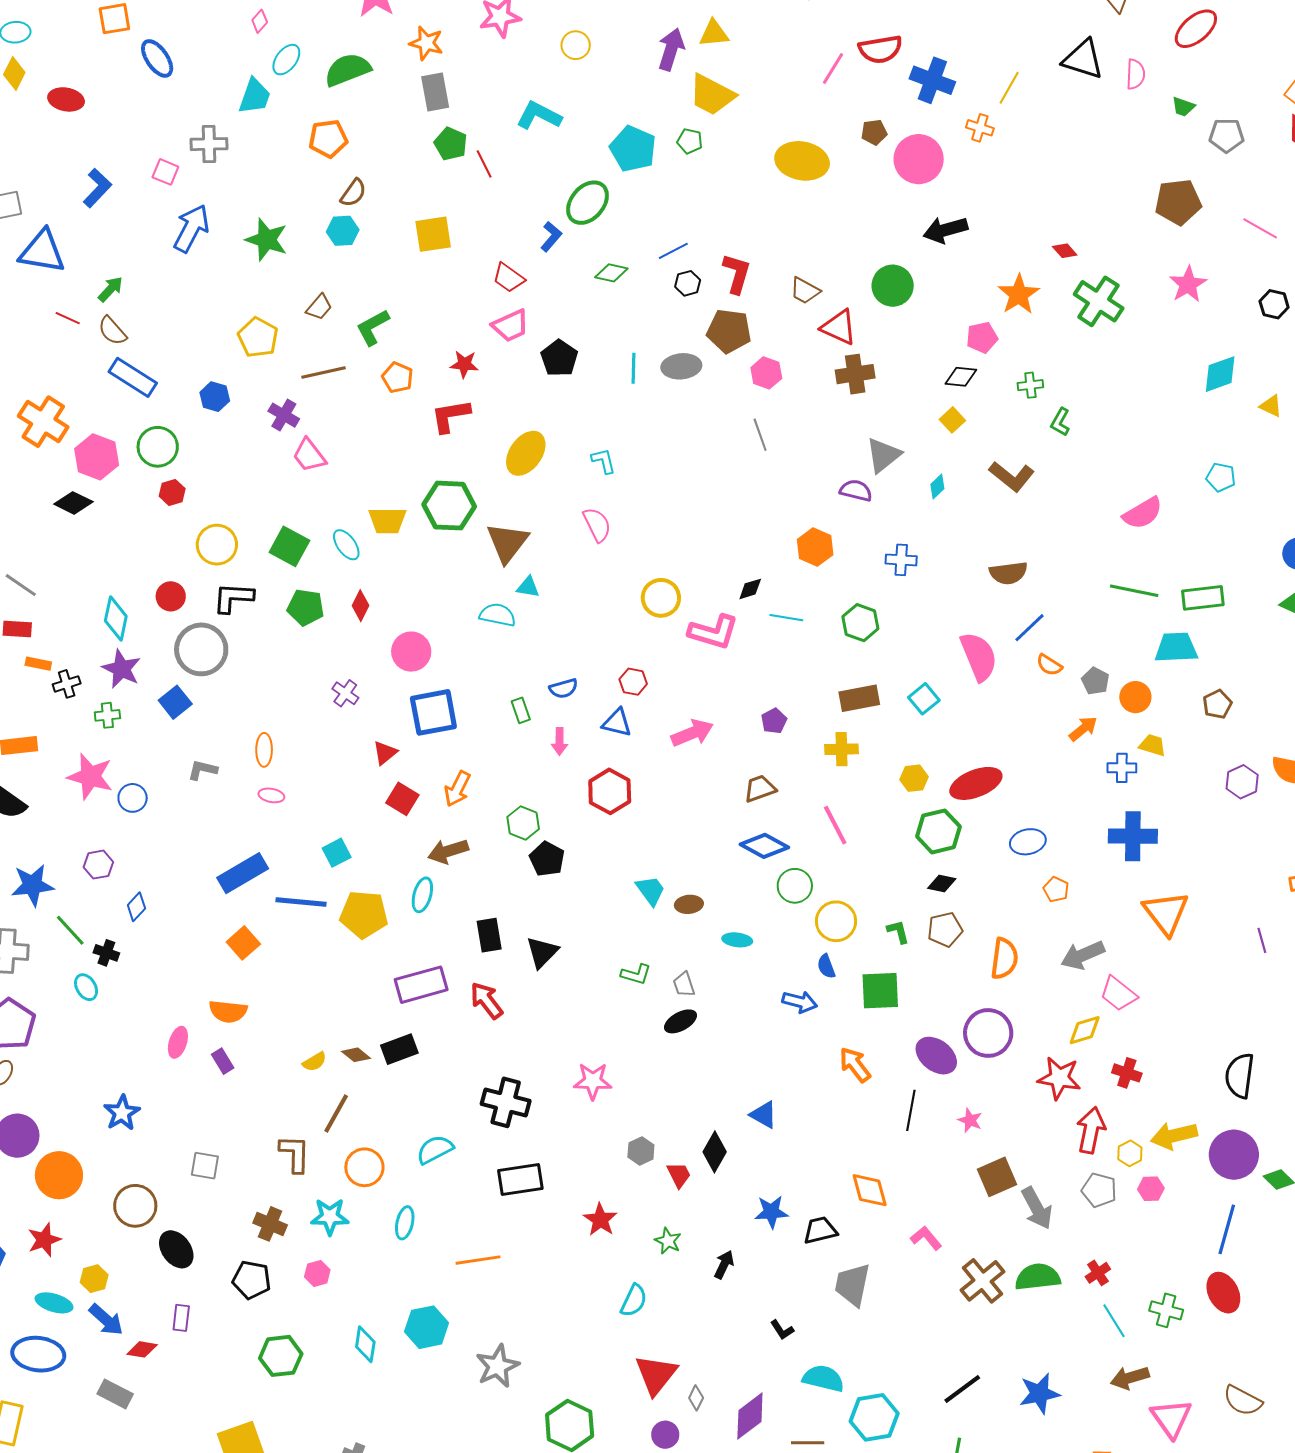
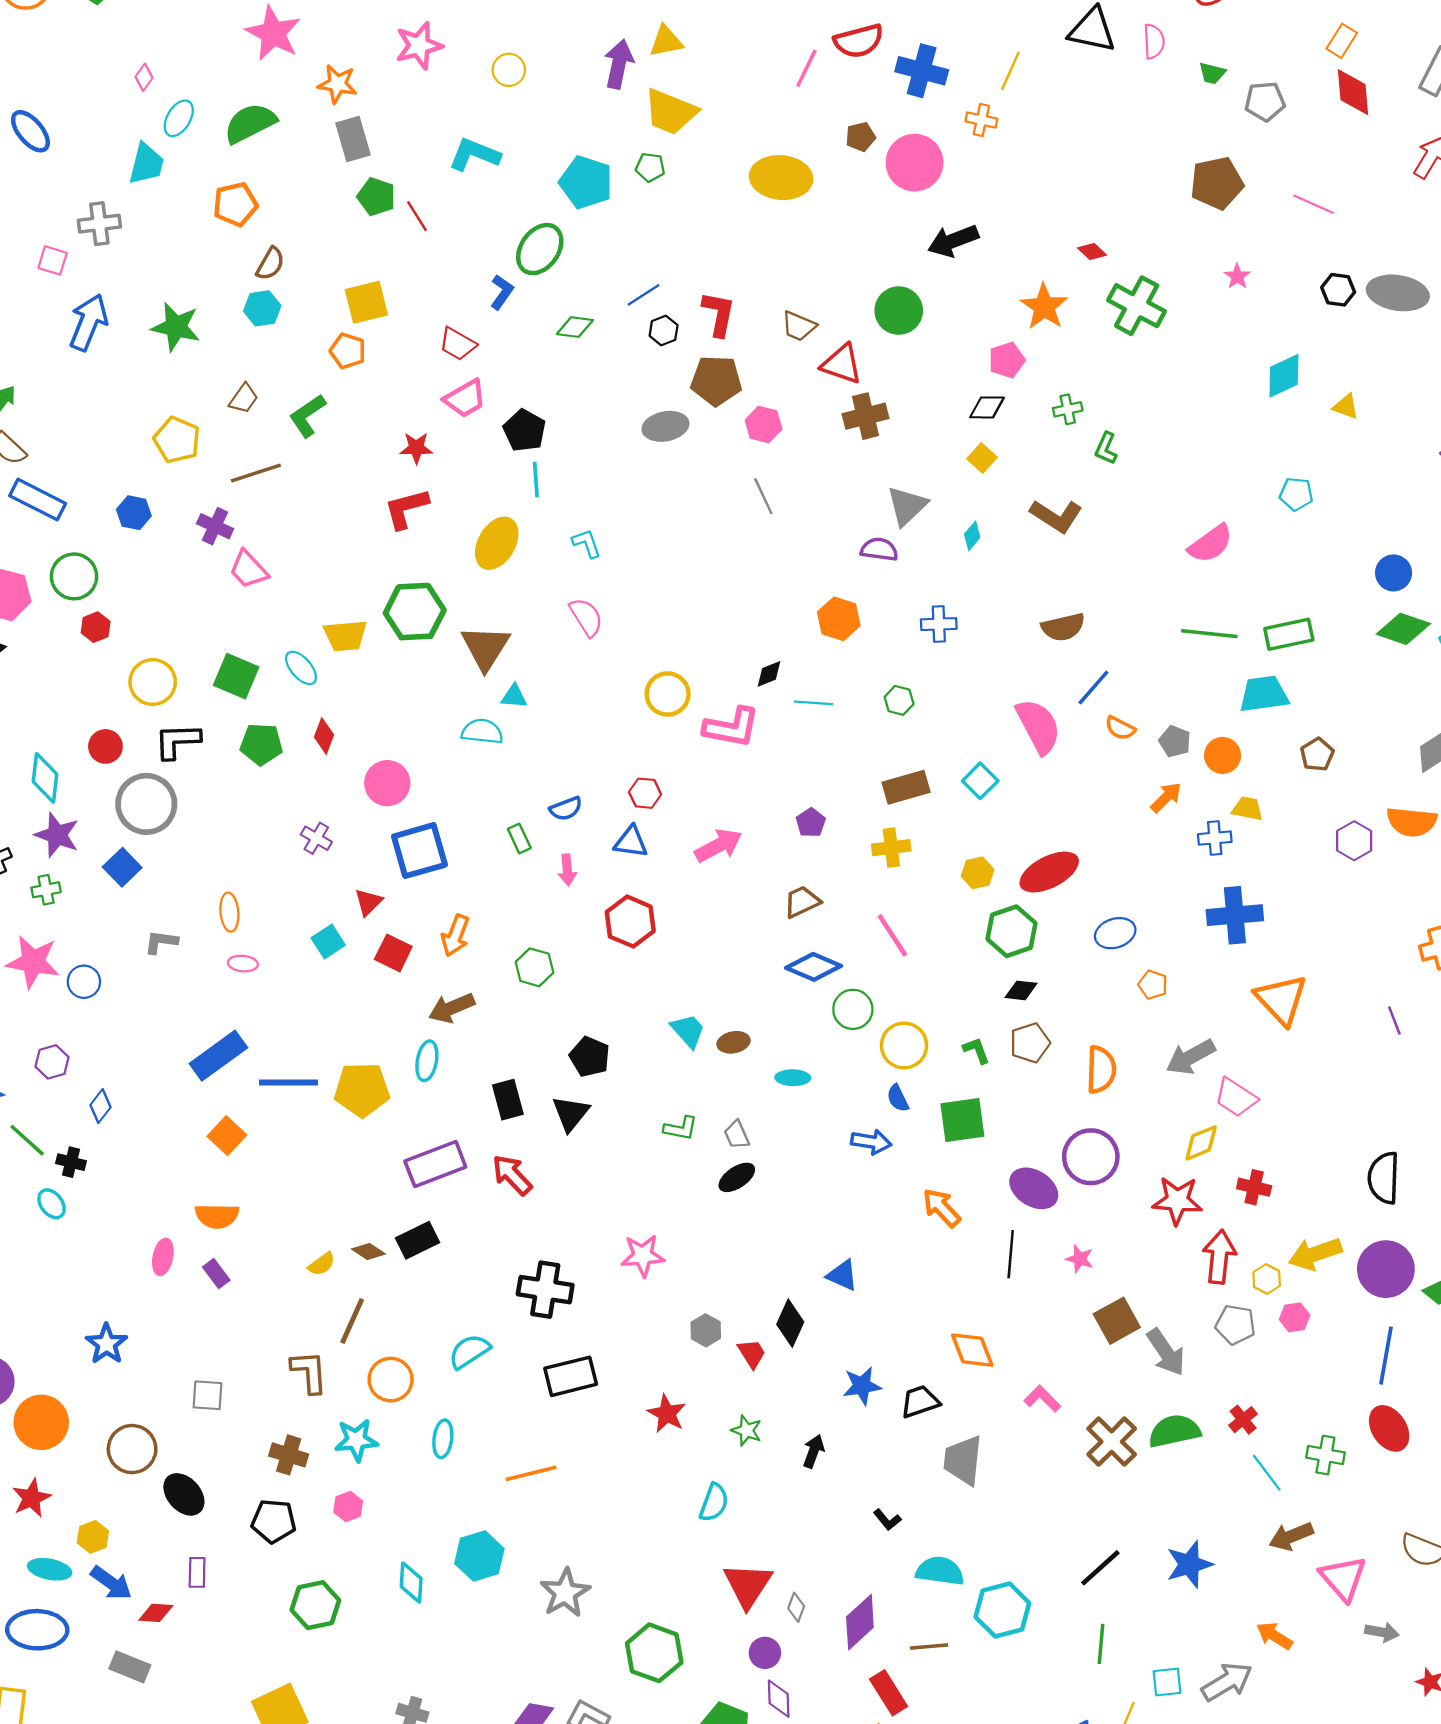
pink star: (1188, 284) -> (1237, 276), size x0.6
cyan line: (634, 368) -> (536, 480), moved
orange pentagon: (398, 377) -> (348, 351), moved
green hexagon: (860, 623) -> (899, 700), size x0.7
cyan square: (337, 853) -> (328, 941), moved
black pentagon: (547, 859) -> (590, 1057), moved

